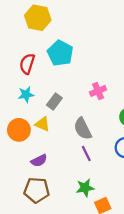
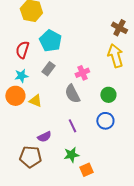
gray rectangle: (54, 102) -> (48, 69), moved
gray semicircle: (83, 129) -> (72, 94), moved
orange circle: (19, 130) -> (15, 96), moved
purple semicircle: (39, 161) -> (44, 137), moved

